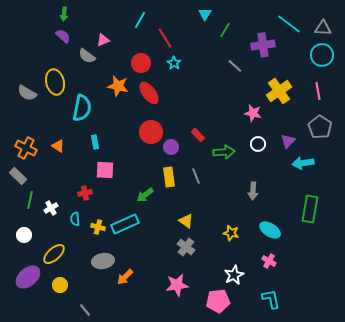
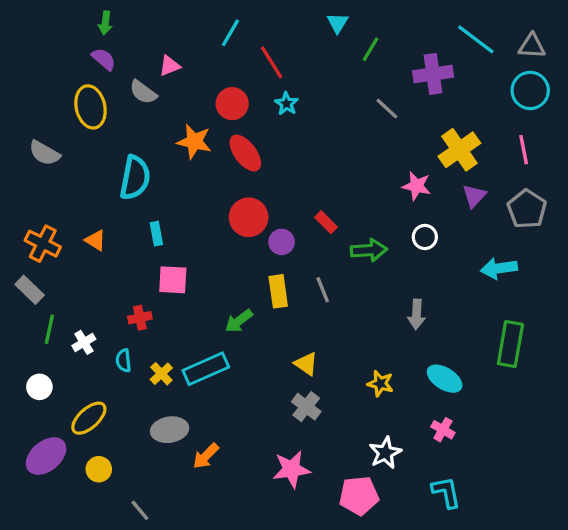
yellow ellipse: (55, 82) -> (91, 107), moved
purple triangle: (288, 141) -> (474, 196), moved
yellow cross: (98, 227) -> (161, 374), turned 32

